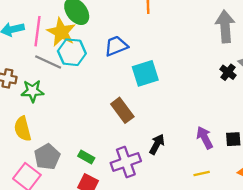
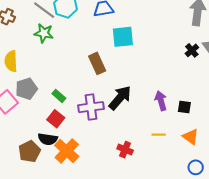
green star: (32, 91) -> (44, 33), moved
black arrow: (157, 144) -> (120, 98), size x1.5
yellow line: (202, 173) -> (159, 135), moved

